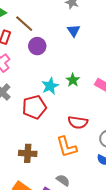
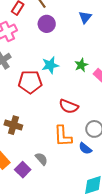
green star: (73, 80) -> (81, 65), moved
orange L-shape: (67, 147) -> (63, 136), moved

